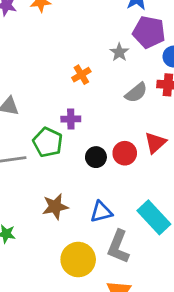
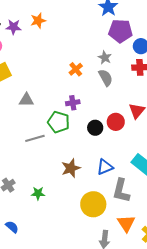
gray star: (119, 52) -> (105, 58), moved
gray semicircle: (136, 93) -> (106, 78), moved, turned -72

